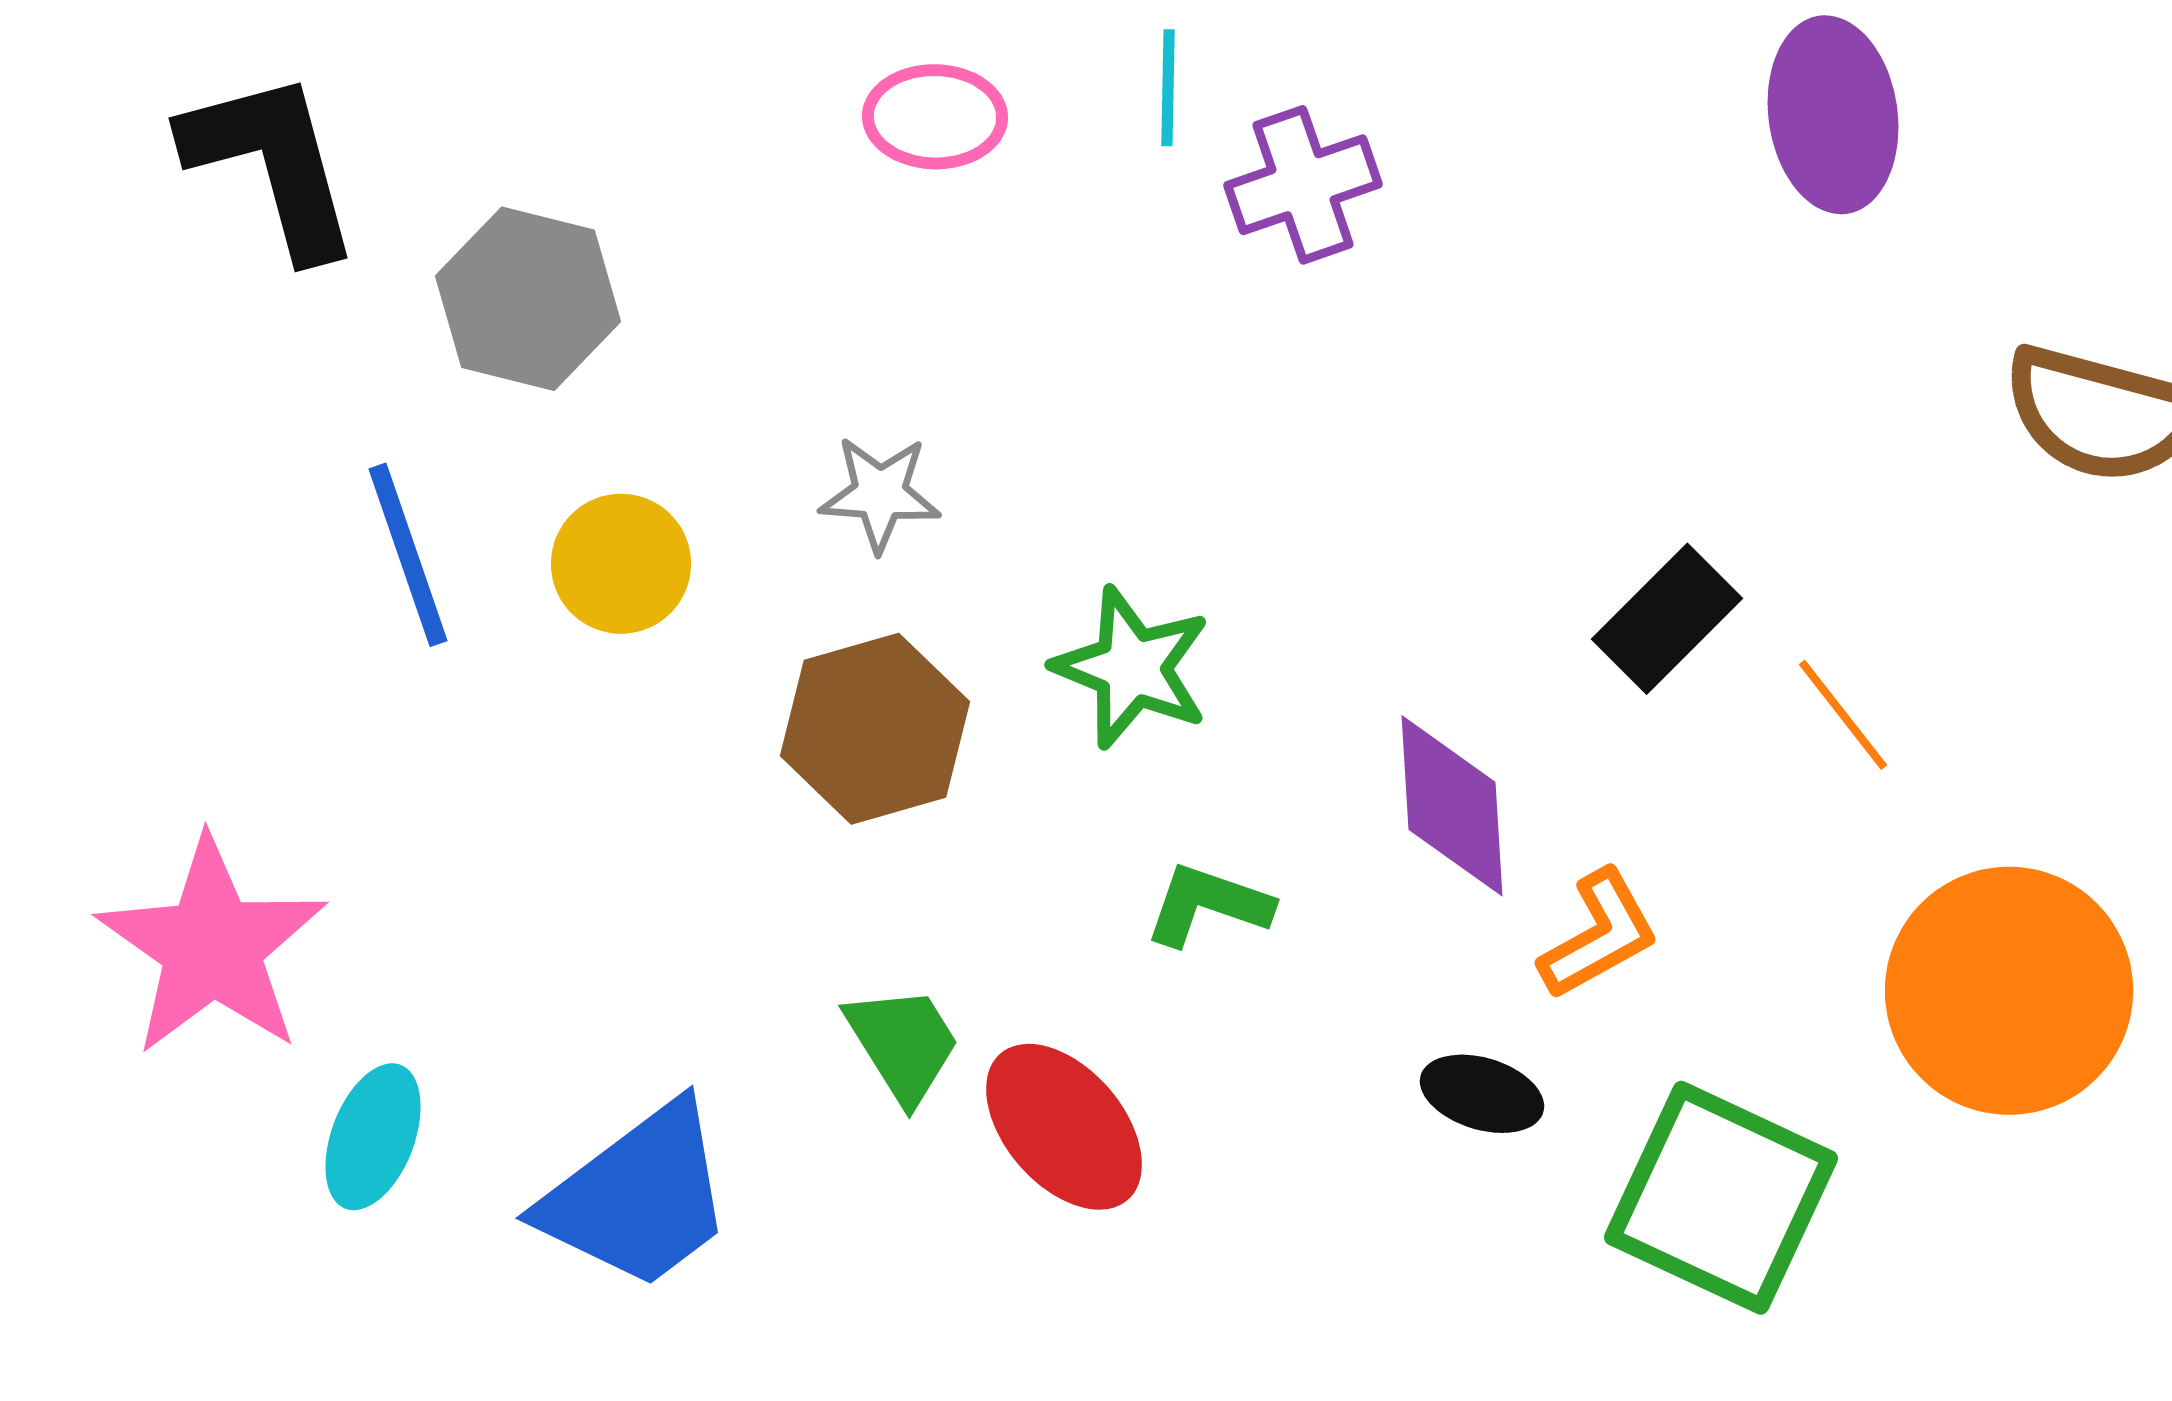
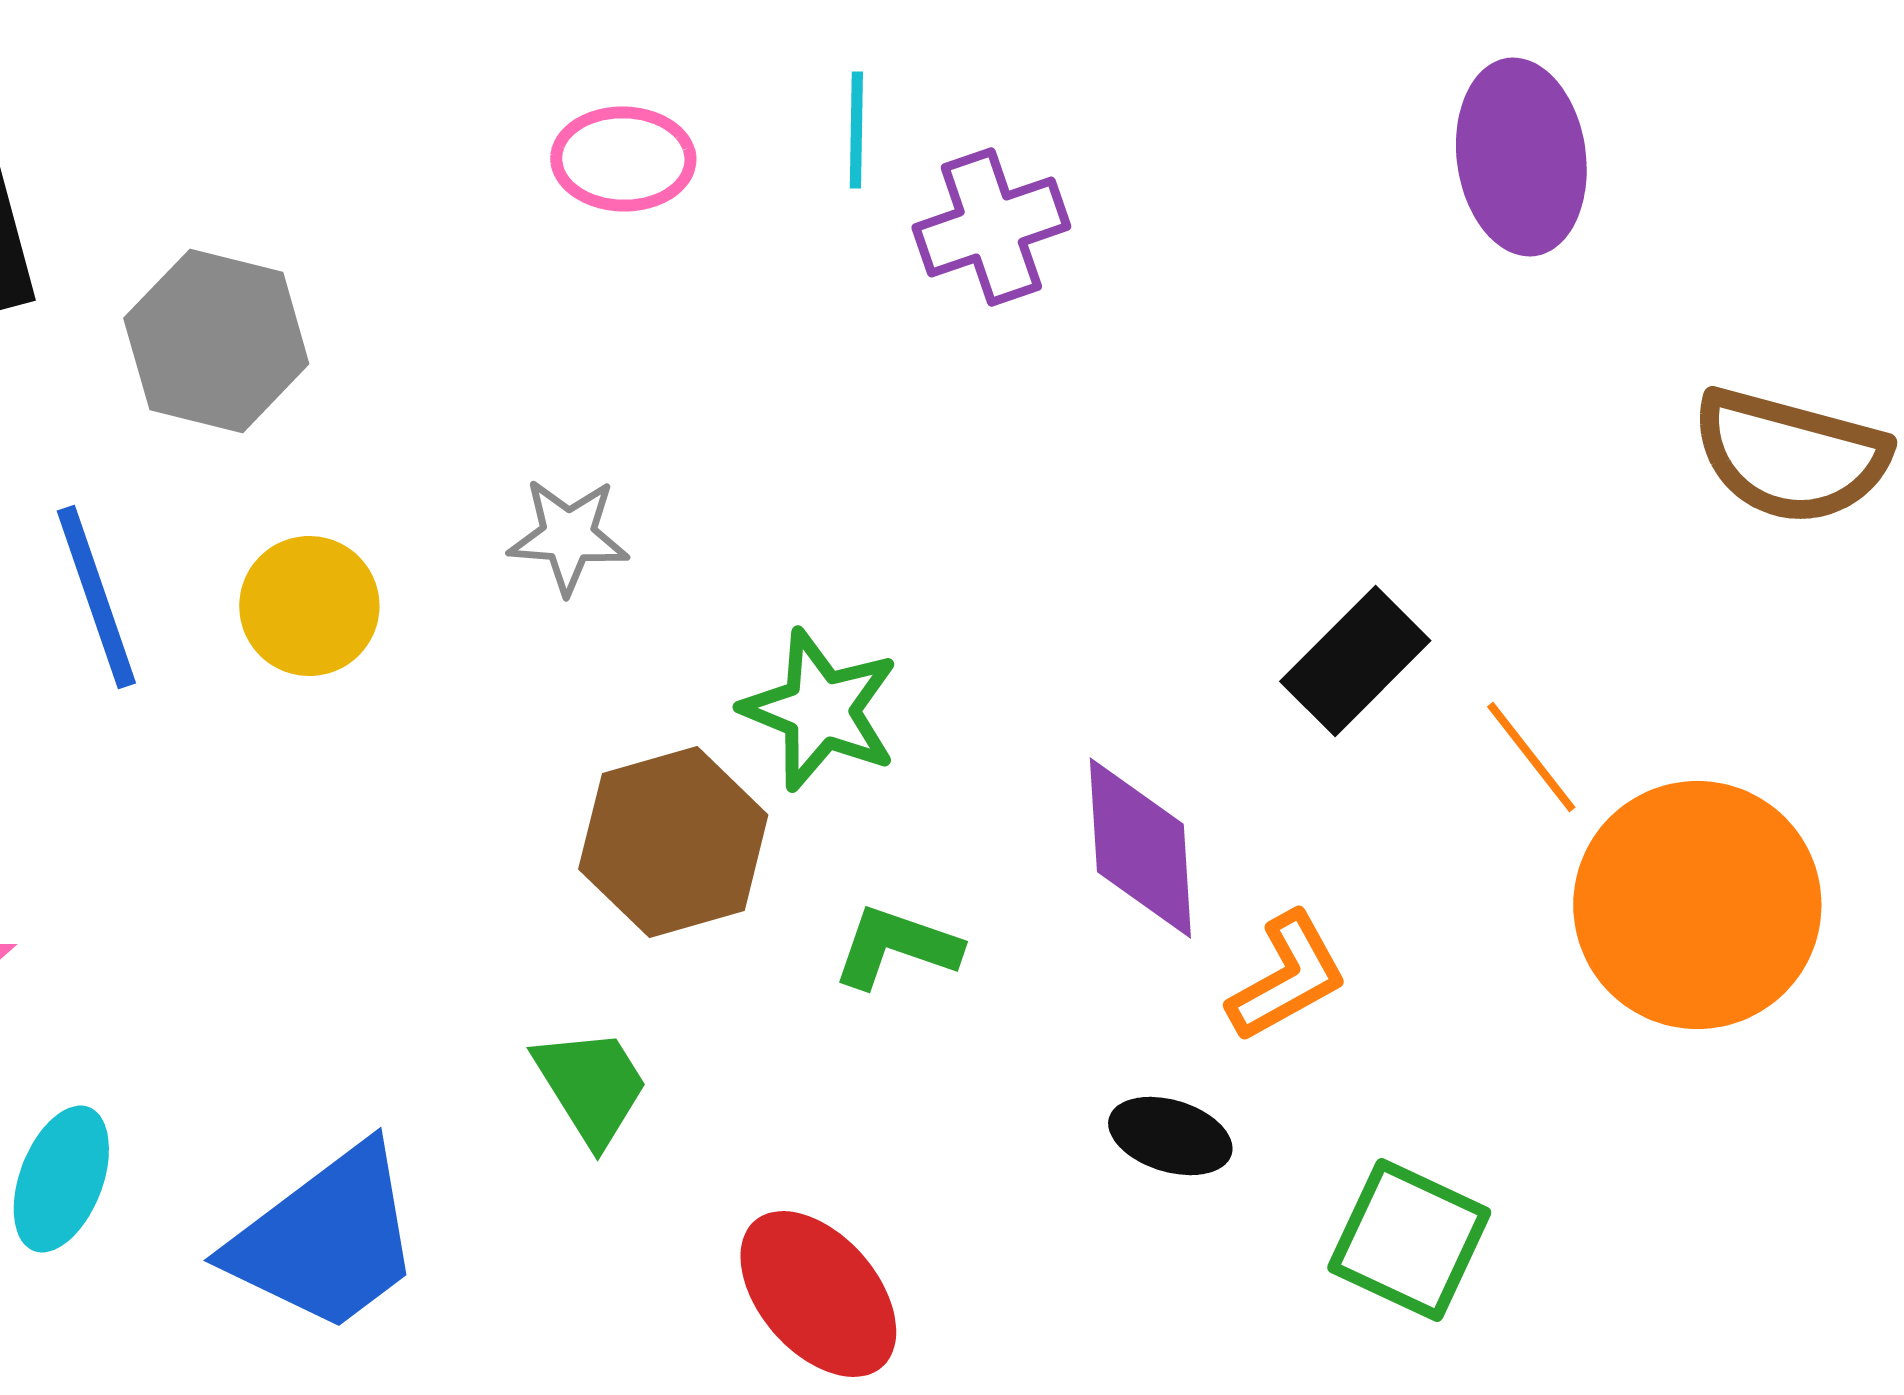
brown hexagon: (875, 729) -> (673, 842), moved
orange circle: (2009, 991) -> (1697, 905), moved
red ellipse: (1064, 1127) -> (818, 1294), moved
green square: (1721, 1198) -> (1409, 1240), size x0.7

